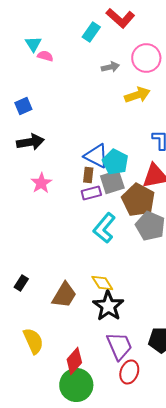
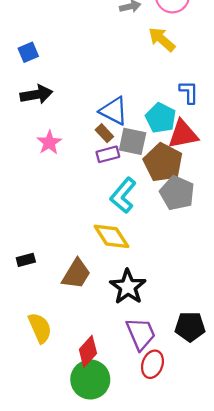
yellow arrow: (137, 95) -> (162, 39), turned -120
cyan pentagon: (115, 162) -> (161, 118), moved
brown rectangle: (88, 175) -> (104, 133), turned -49
gray square: (112, 182) -> (133, 141), turned 30
black rectangle: (21, 283) -> (26, 260), turned 42
yellow diamond: (102, 283) -> (111, 236), moved, size x1.4

